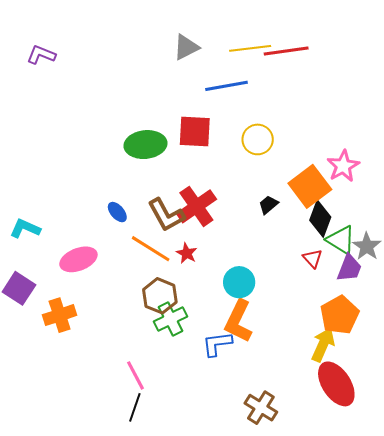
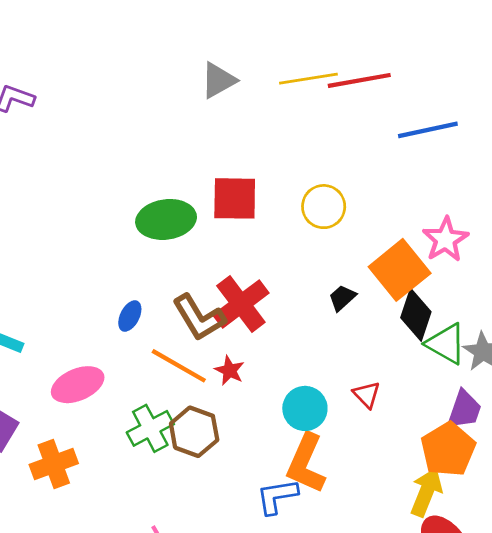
blue line: (227, 86) -> (428, 130), moved
blue ellipse: (117, 212) -> (130, 316), turned 70
red triangle: (313, 258) -> (367, 395), moved
purple trapezoid: (349, 268) -> (464, 410), moved
green cross: (170, 319) -> (150, 428), moved

